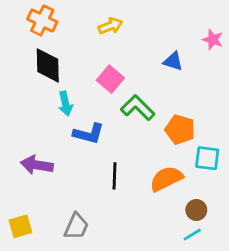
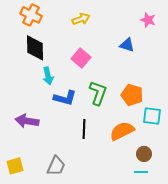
pink star: (213, 40) -> (148, 20), moved
green L-shape: (138, 108) -> (98, 93), moved, turned 65
cyan line: (192, 235) -> (141, 172), turned 32

